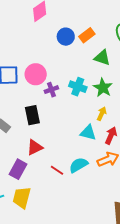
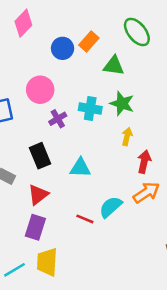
pink circle: (36, 74) -> (40, 90), moved
cyan triangle: (88, 133) -> (80, 168), moved
red triangle: (35, 147) -> (38, 195), moved

